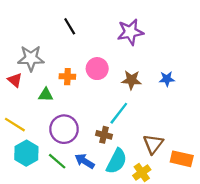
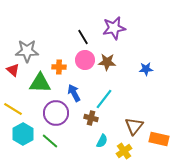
black line: (70, 26) -> (83, 37), moved
brown star: (131, 80) -> (107, 62), moved
green triangle: (46, 95) -> (40, 83), size x1.6
blue arrow: (85, 161) -> (74, 93), moved, turned 30
cyan semicircle: (117, 161) -> (102, 141), size x0.6

